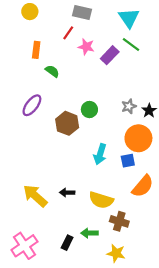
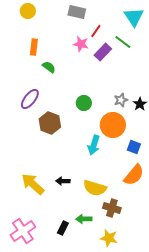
cyan triangle: (129, 18) -> (134, 17), moved
red line: (68, 33) -> (96, 31), moved
brown hexagon: (67, 123) -> (50, 123), moved
orange circle: (138, 138) -> (113, 125), moved
blue square: (128, 161) -> (134, 147), moved, turned 32

